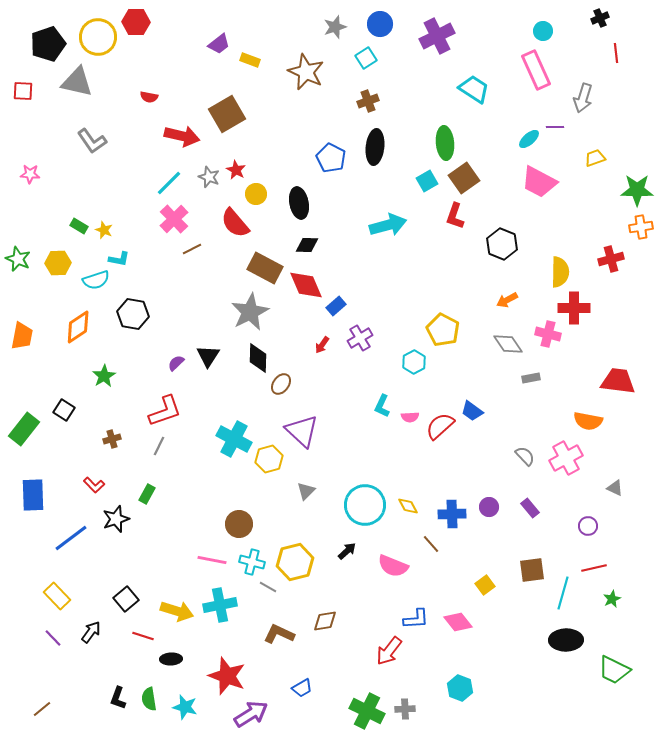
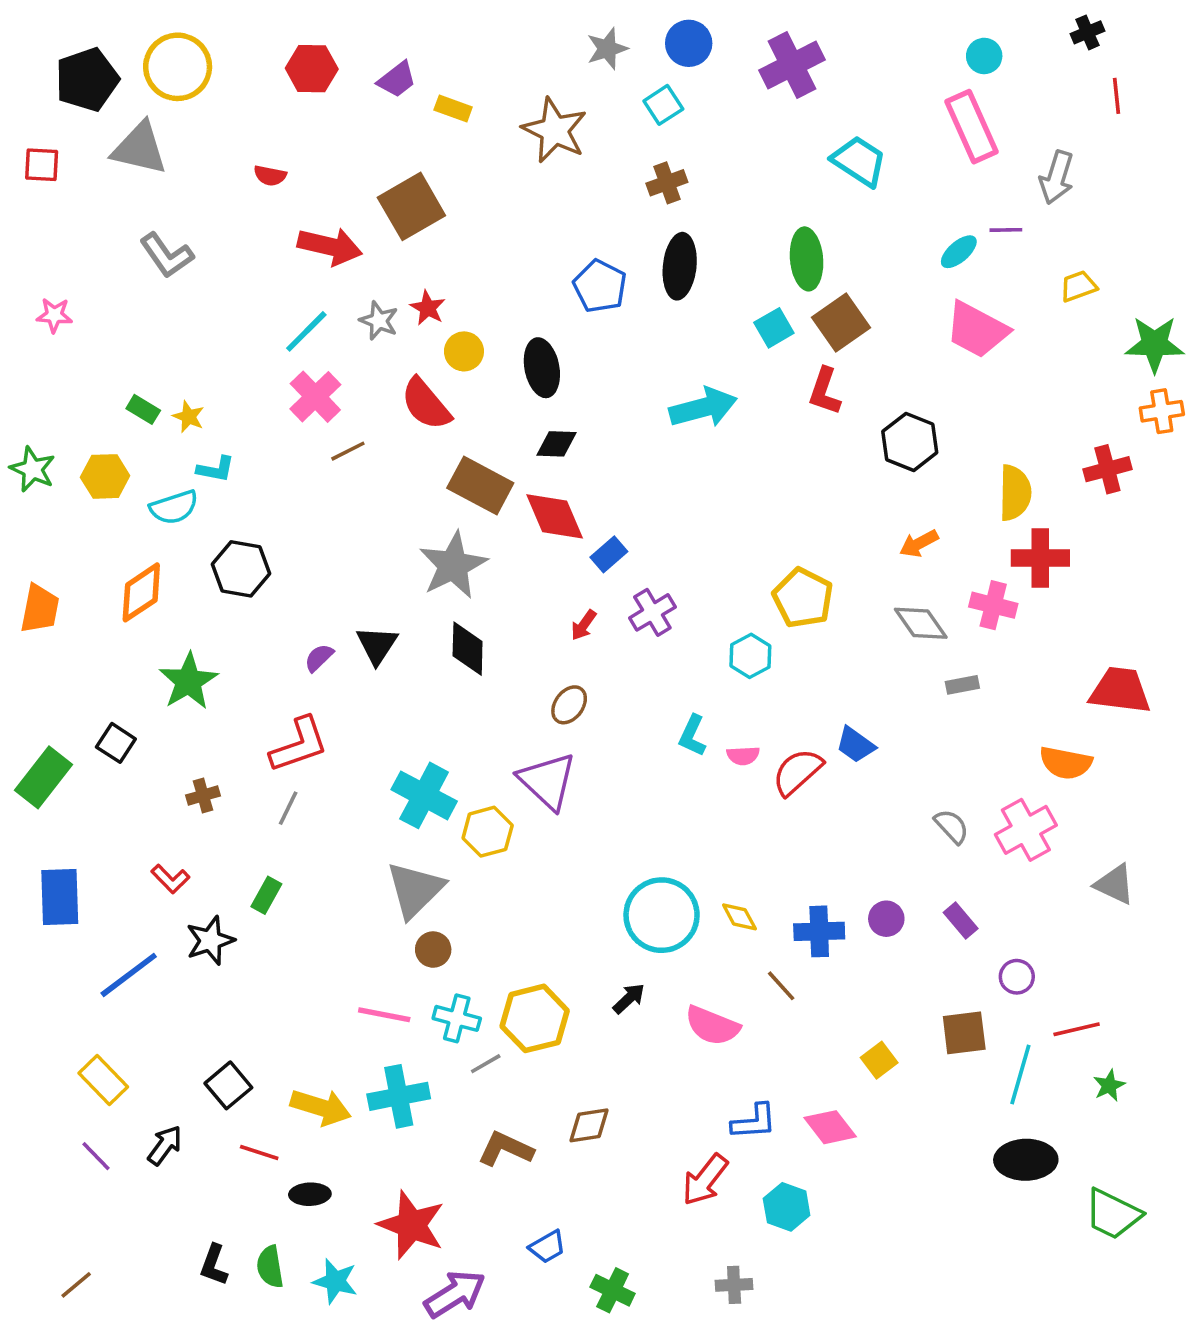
red hexagon: (136, 22) -> (312, 69), moved
green star: (104, 376) -> (188, 681), size x1.4
brown ellipse: (281, 384) -> (569, 705), moved
gray triangle: (615, 488) -> (1115, 884), size x1.4
gray triangle: (306, 491) -> (415, 890), moved, size x1.8
brown circle: (239, 524) -> (433, 950), size x0.7
purple circle: (588, 526) -> (1017, 977), moved
gray line: (268, 587) -> (486, 1064), turned -60
cyan hexagon: (460, 688) -> (787, 1207), moved
green cross: (367, 711) -> (613, 1290), moved, size x0.7

